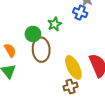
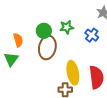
blue cross: (80, 13) -> (92, 35), moved

